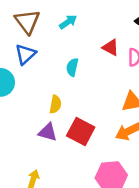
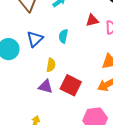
red triangle: (111, 47) -> (92, 20), turned -40
blue triangle: (25, 54) -> (35, 39), moved

